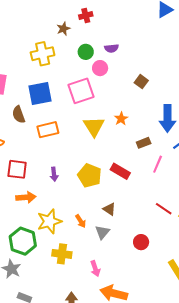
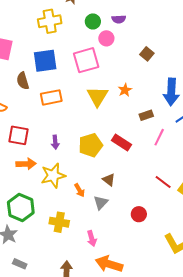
yellow pentagon: (90, 175) -> (91, 145), turned 30
yellow star: (49, 221) -> (53, 176), moved

